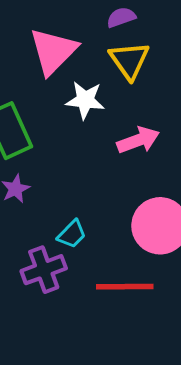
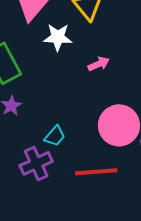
pink arrow: (138, 140) -> (99, 64), size x0.7

